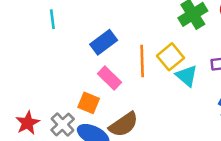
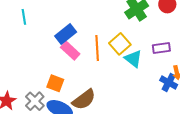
pink rectangle: (110, 78) -> (70, 51), moved

